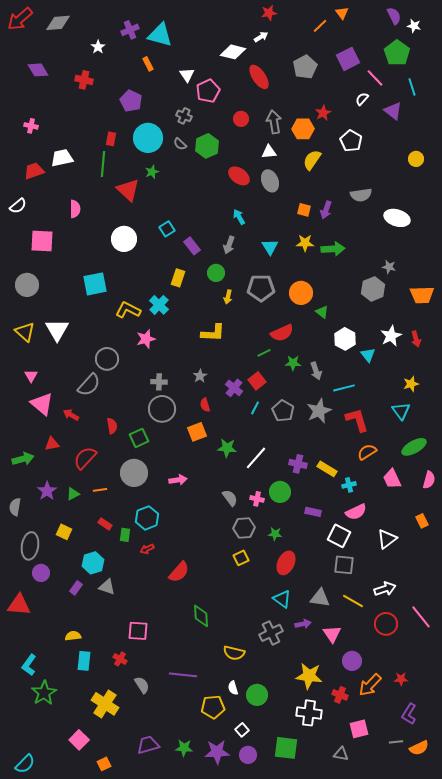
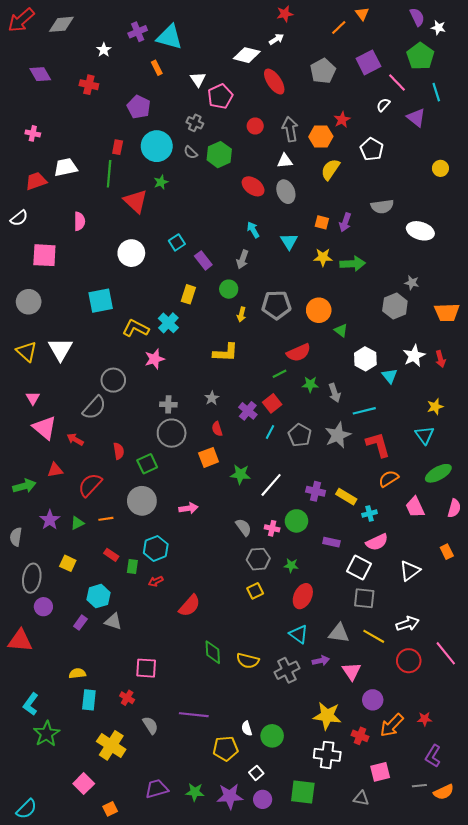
cyan triangle: (270, 247) -> (289, 241), moved
yellow semicircle: (234, 653) -> (248, 661), moved

